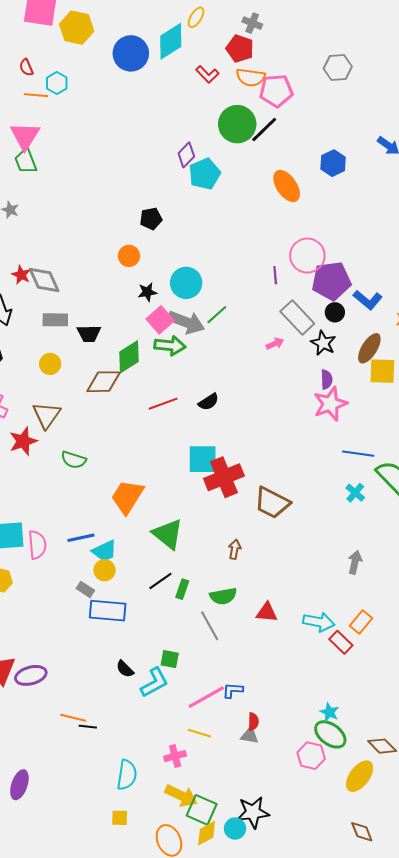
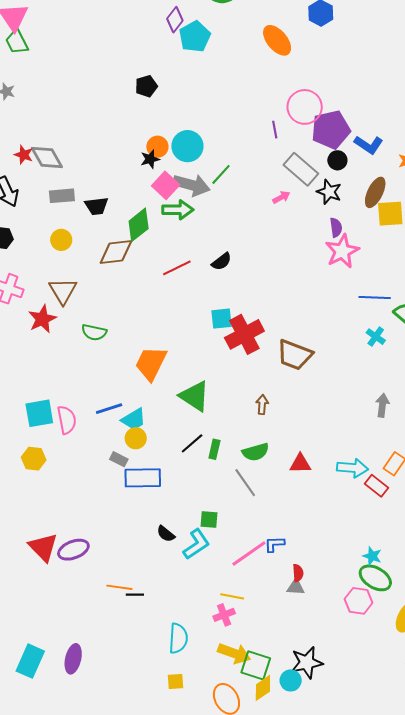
orange circle: (129, 256) -> (157, 147), moved
cyan square: (203, 459) -> (222, 319), size x0.7
yellow line: (199, 733) -> (232, 596), moved

